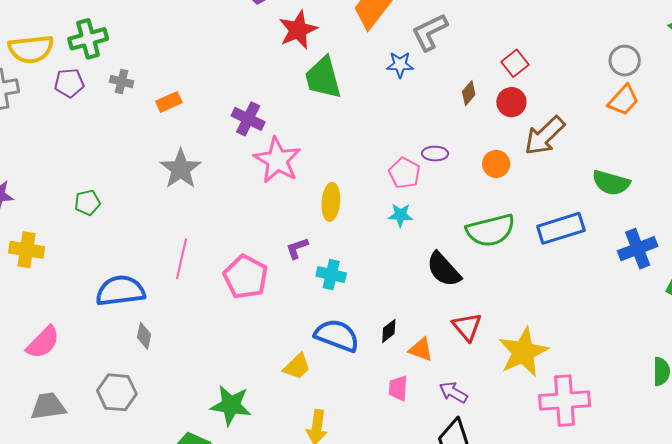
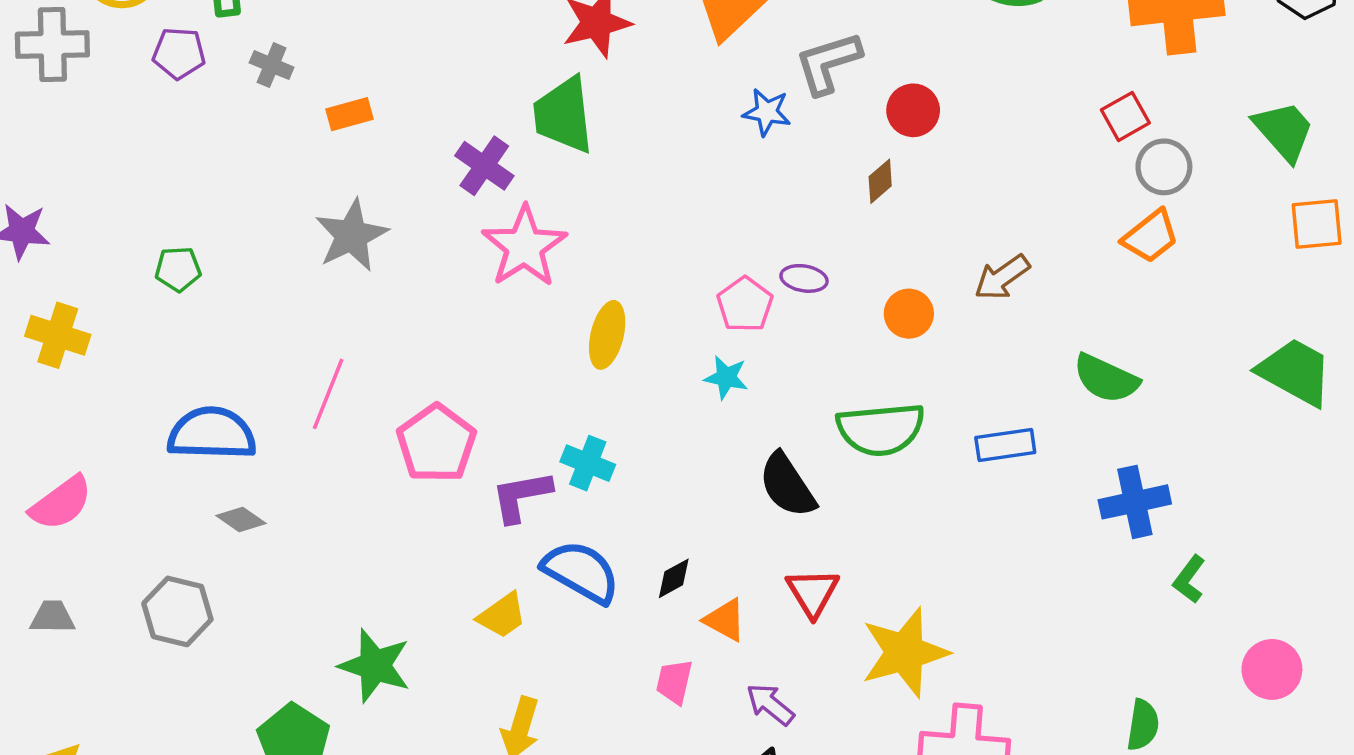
red square: (515, 63) -> (1125, 116), moved
green trapezoid: (323, 78) -> (563, 115), moved
red circle: (511, 102) -> (913, 110), moved
brown arrow: (545, 136) -> (1002, 277), size x0.7
blue rectangle: (561, 228) -> (1005, 445), size x0.7
purple L-shape: (297, 248) -> (521, 496), moved, size x1.5
gray diamond: (144, 336) -> (241, 520), turned -76
gray trapezoid: (48, 406) -> (53, 617), size x0.7

